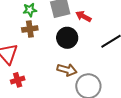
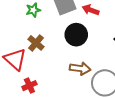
brown cross: (30, 29) -> (36, 43), moved, turned -35

